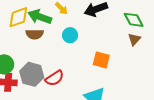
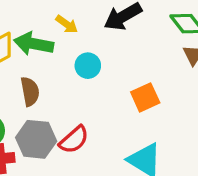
brown semicircle: (35, 34) -> (30, 91), moved, turned -90
orange square: (101, 60) -> (145, 97), turned -30

